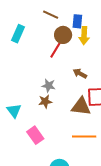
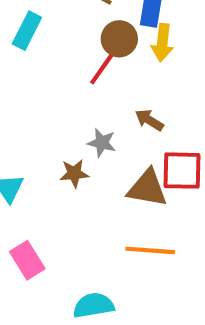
gray star: (49, 86) -> (102, 143), moved
pink rectangle: (35, 135) -> (27, 260), moved

